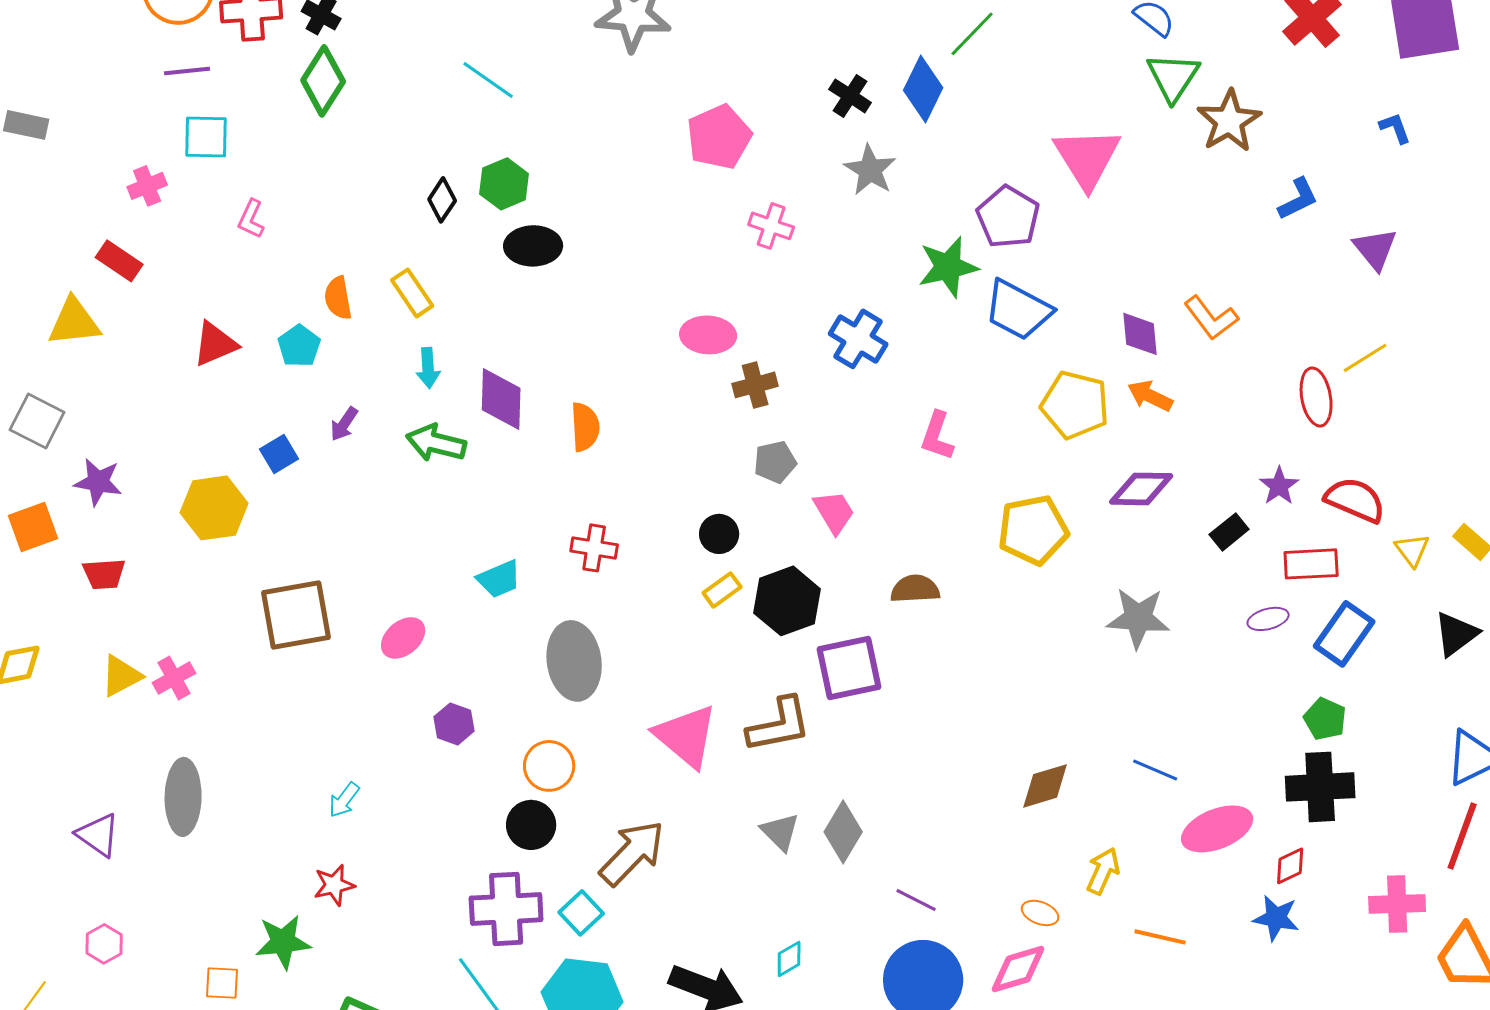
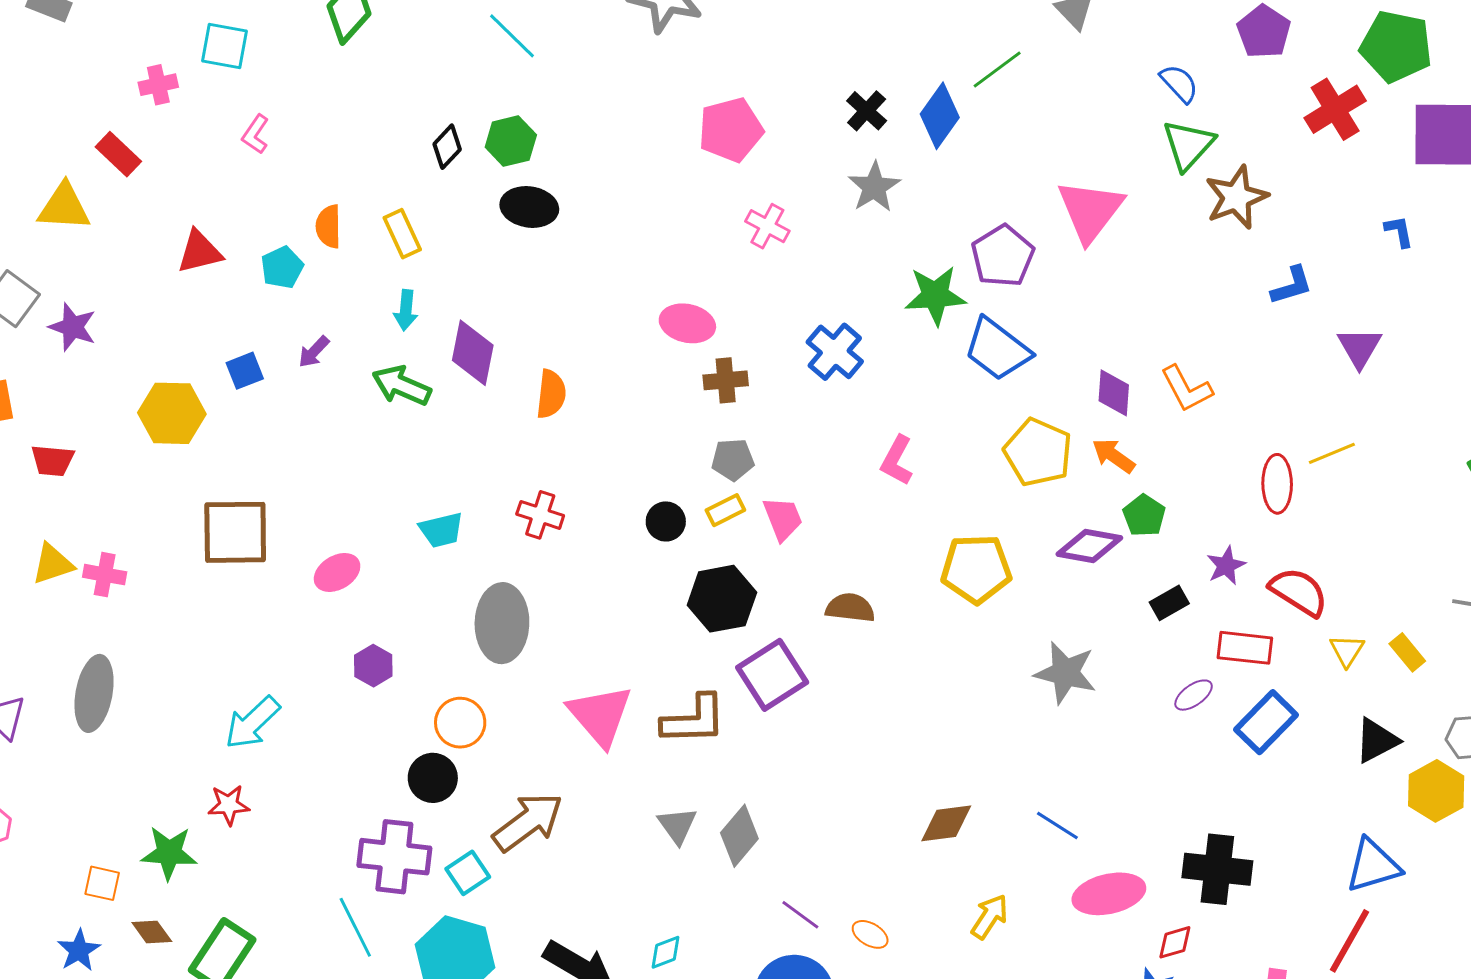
purple star: (98, 482) -> (73, 327), moved
yellow rectangle: (722, 590) -> (725, 510), moved
purple ellipse: (1268, 619) -> (1194, 695), turned -30
purple square: (849, 668) -> (772, 675), turned -30
pink cross: (174, 678) -> (105, 575), turned 30
green pentagon: (1325, 719) -> (1144, 516), moved
cyan arrow: (344, 800) -> (252, 723), size x1.6
orange ellipse: (1040, 913) -> (870, 934), moved

